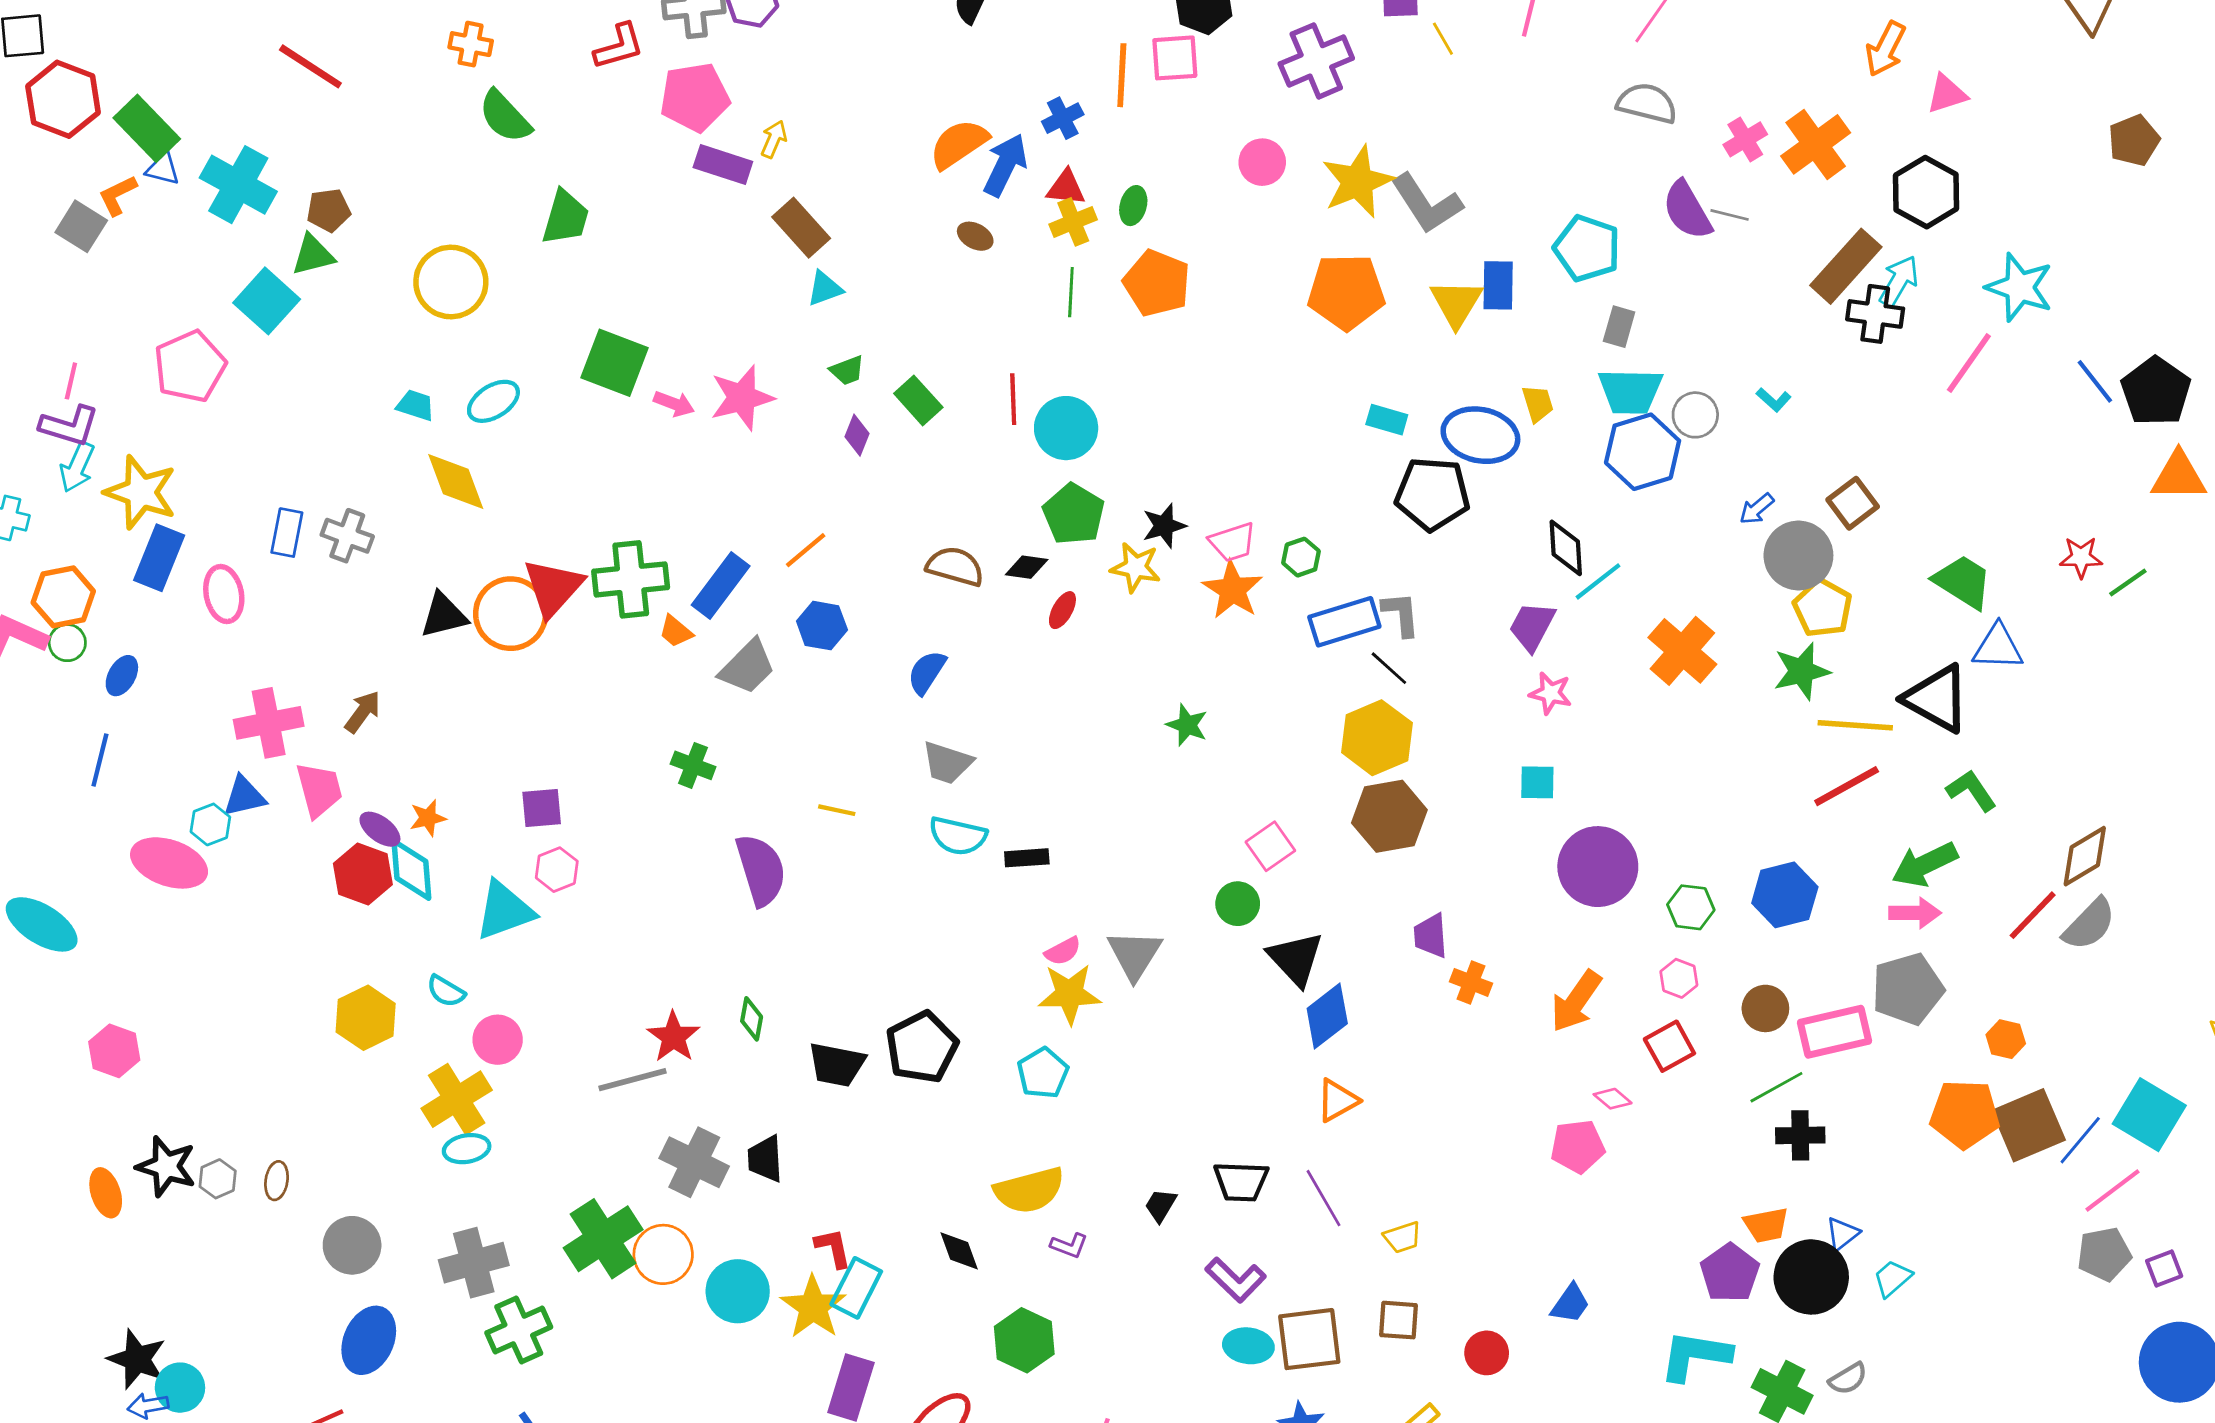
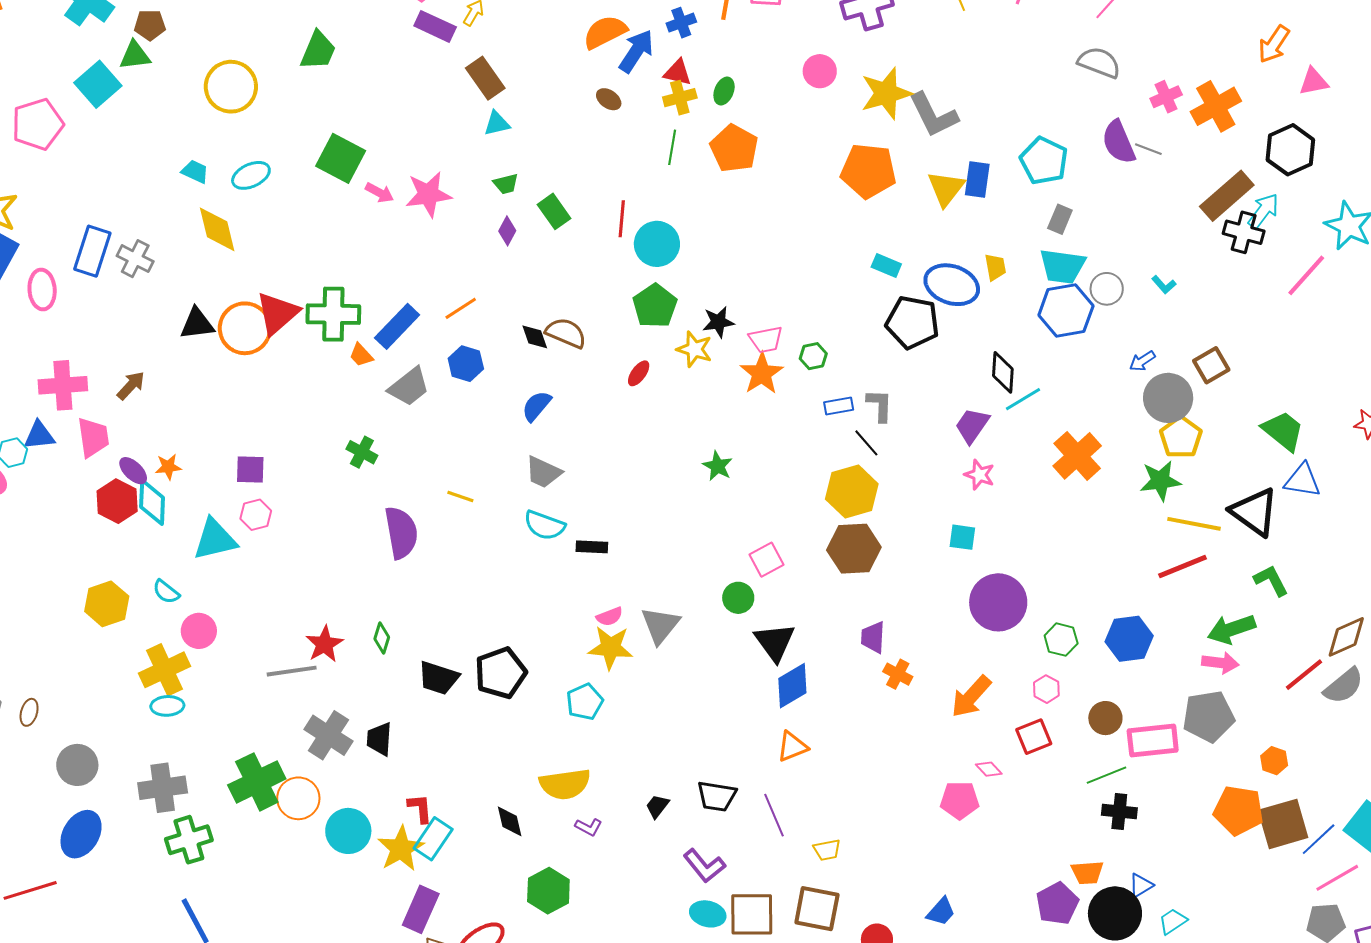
blue rectangle: (287, 533) -> (92, 251), size x1.4
black diamond: (1027, 567) -> (535, 337), moved, turned 56
blue rectangle: (1344, 622) -> (839, 406), size x0.6
brown square: (1398, 1320) -> (817, 909), size x1.5

